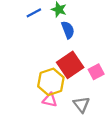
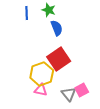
blue line: (34, 13) -> (27, 13), turned -64
pink square: (96, 72) -> (82, 90), moved

